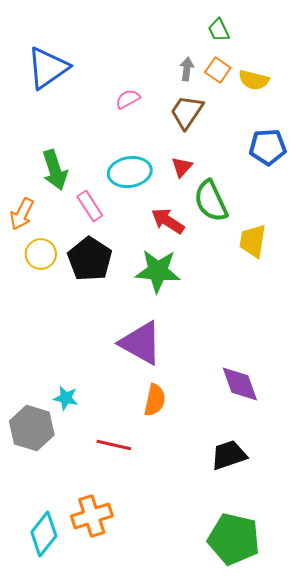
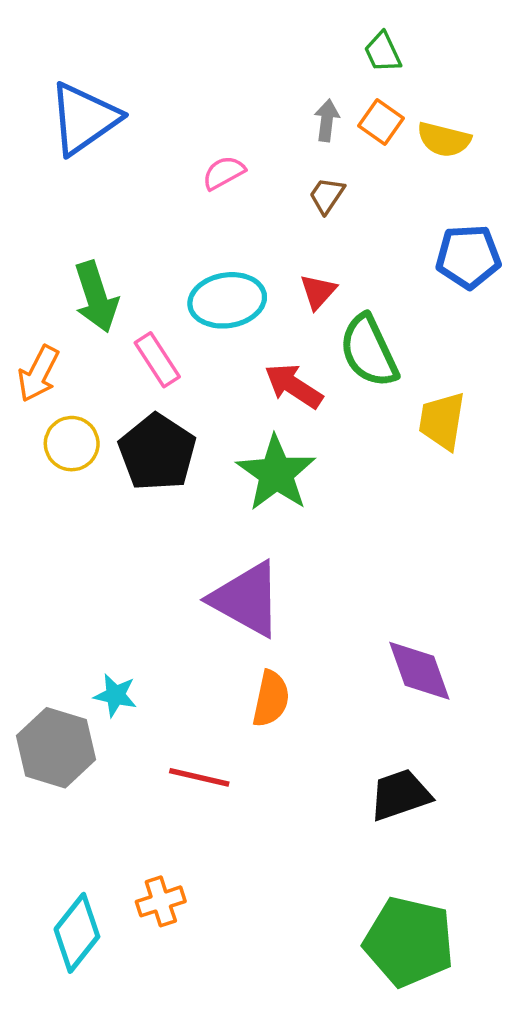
brown trapezoid: (187, 112) -> (327, 195), size x0.6
green star: (158, 271) -> (276, 473), turned 30
orange cross: (92, 516) -> (161, 901), size x0.7

